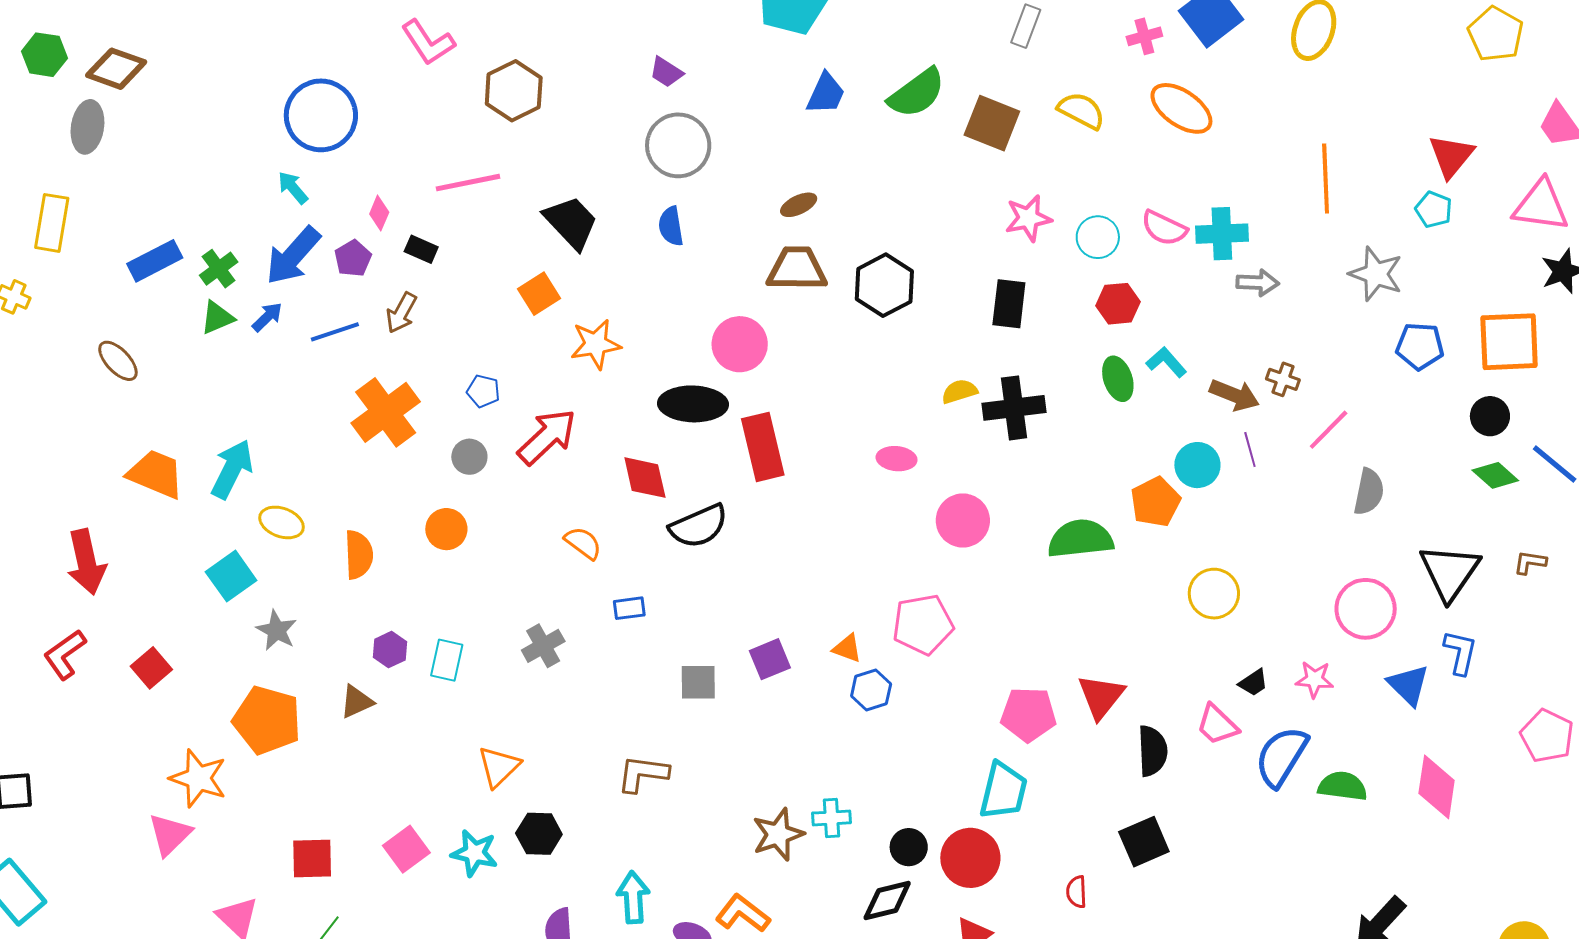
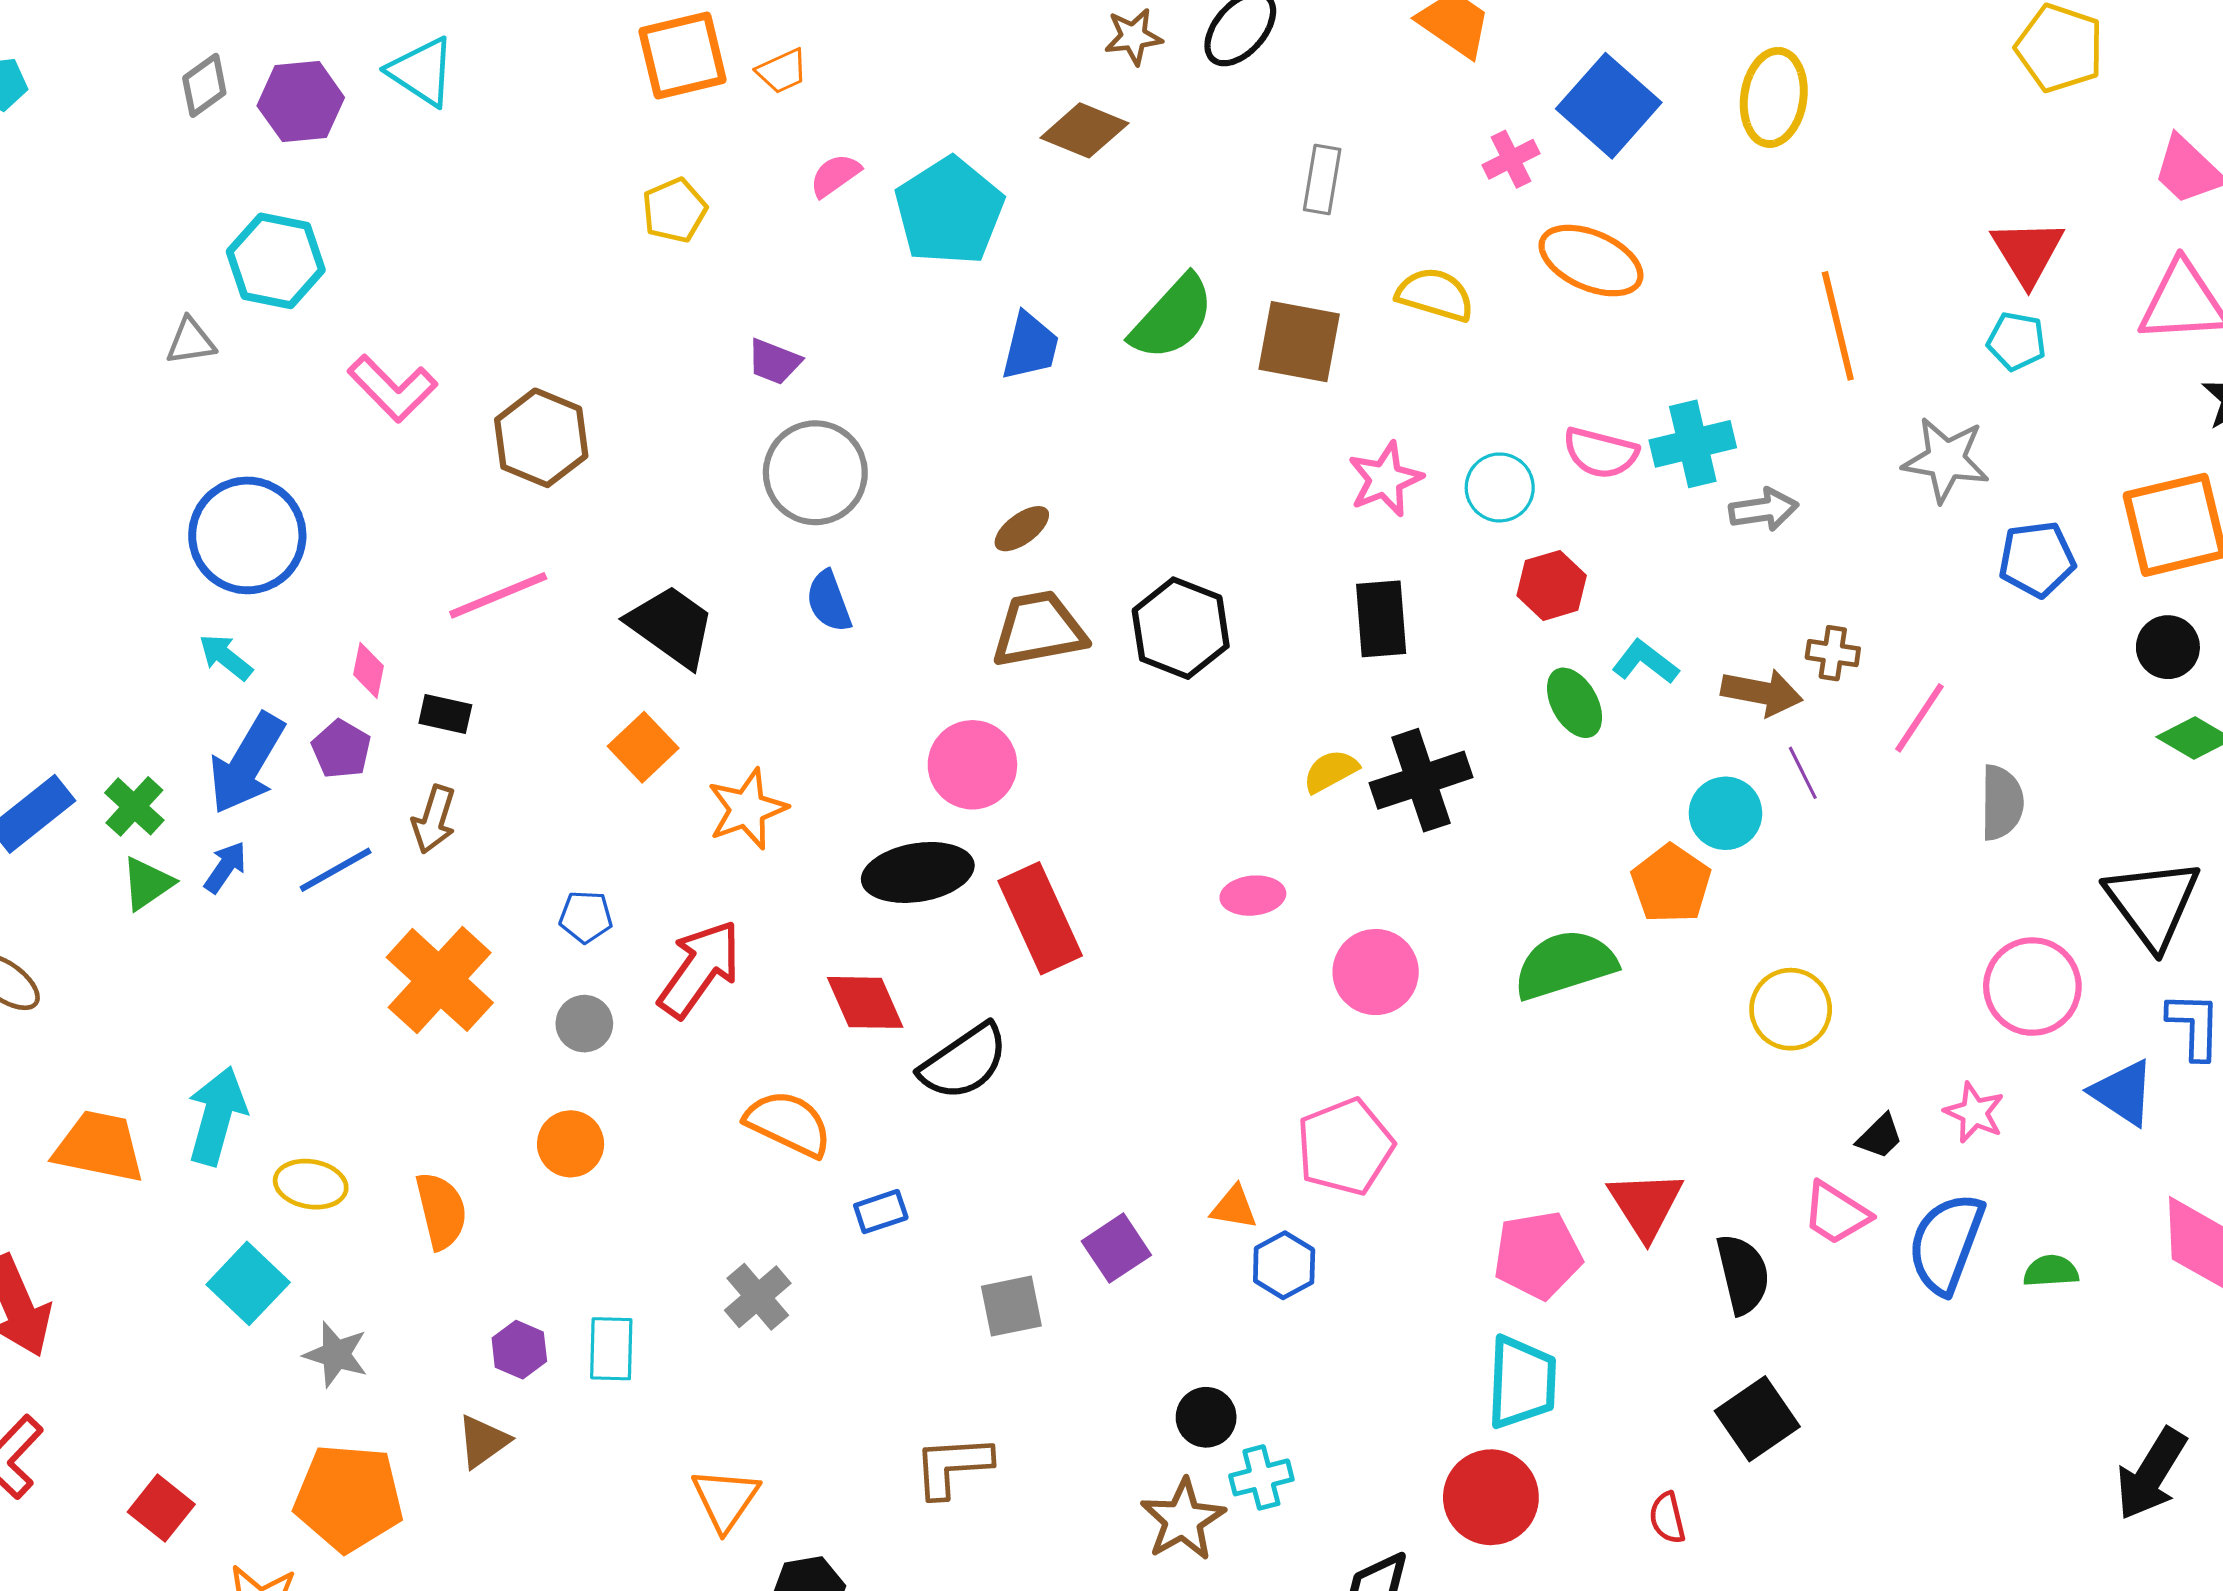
orange semicircle: (583, 543) -> (789, 1124), size x1.4
red square: (151, 668) -> (161, 1508), moved
pink star: (1315, 679) -> (1974, 1113), turned 30
green semicircle: (1343, 786) -> (2051, 1271), size x0.7
black circle: (909, 847) -> (1206, 1417), moved

